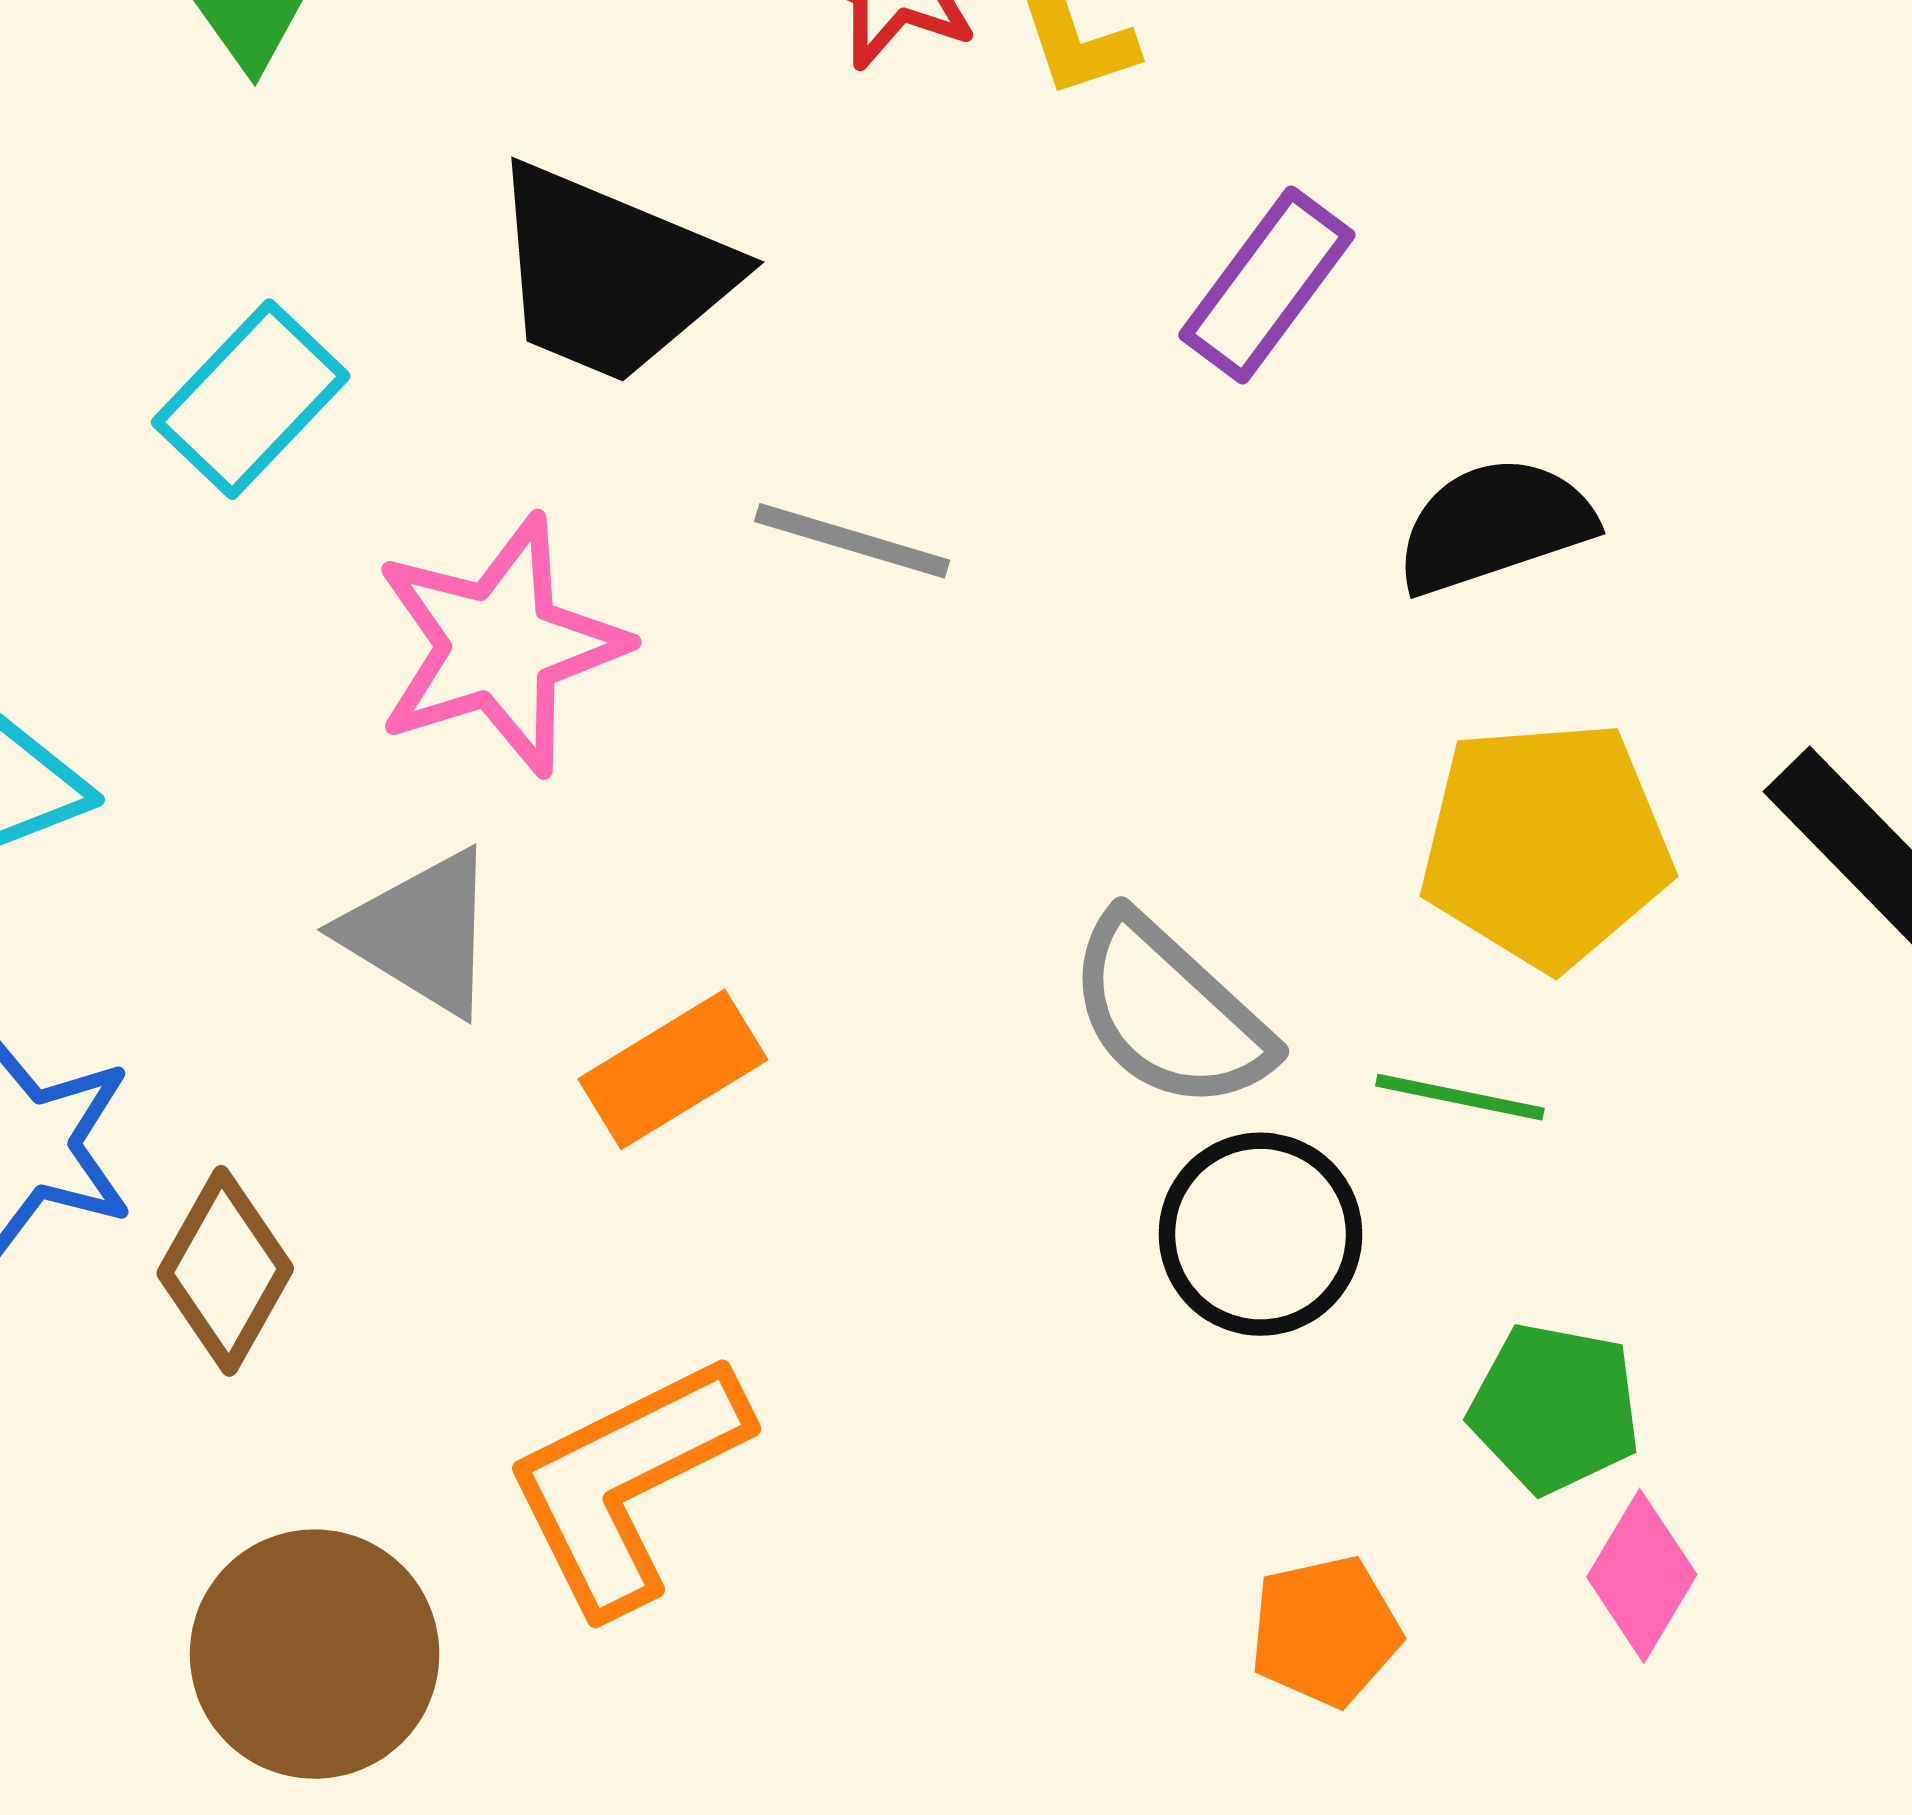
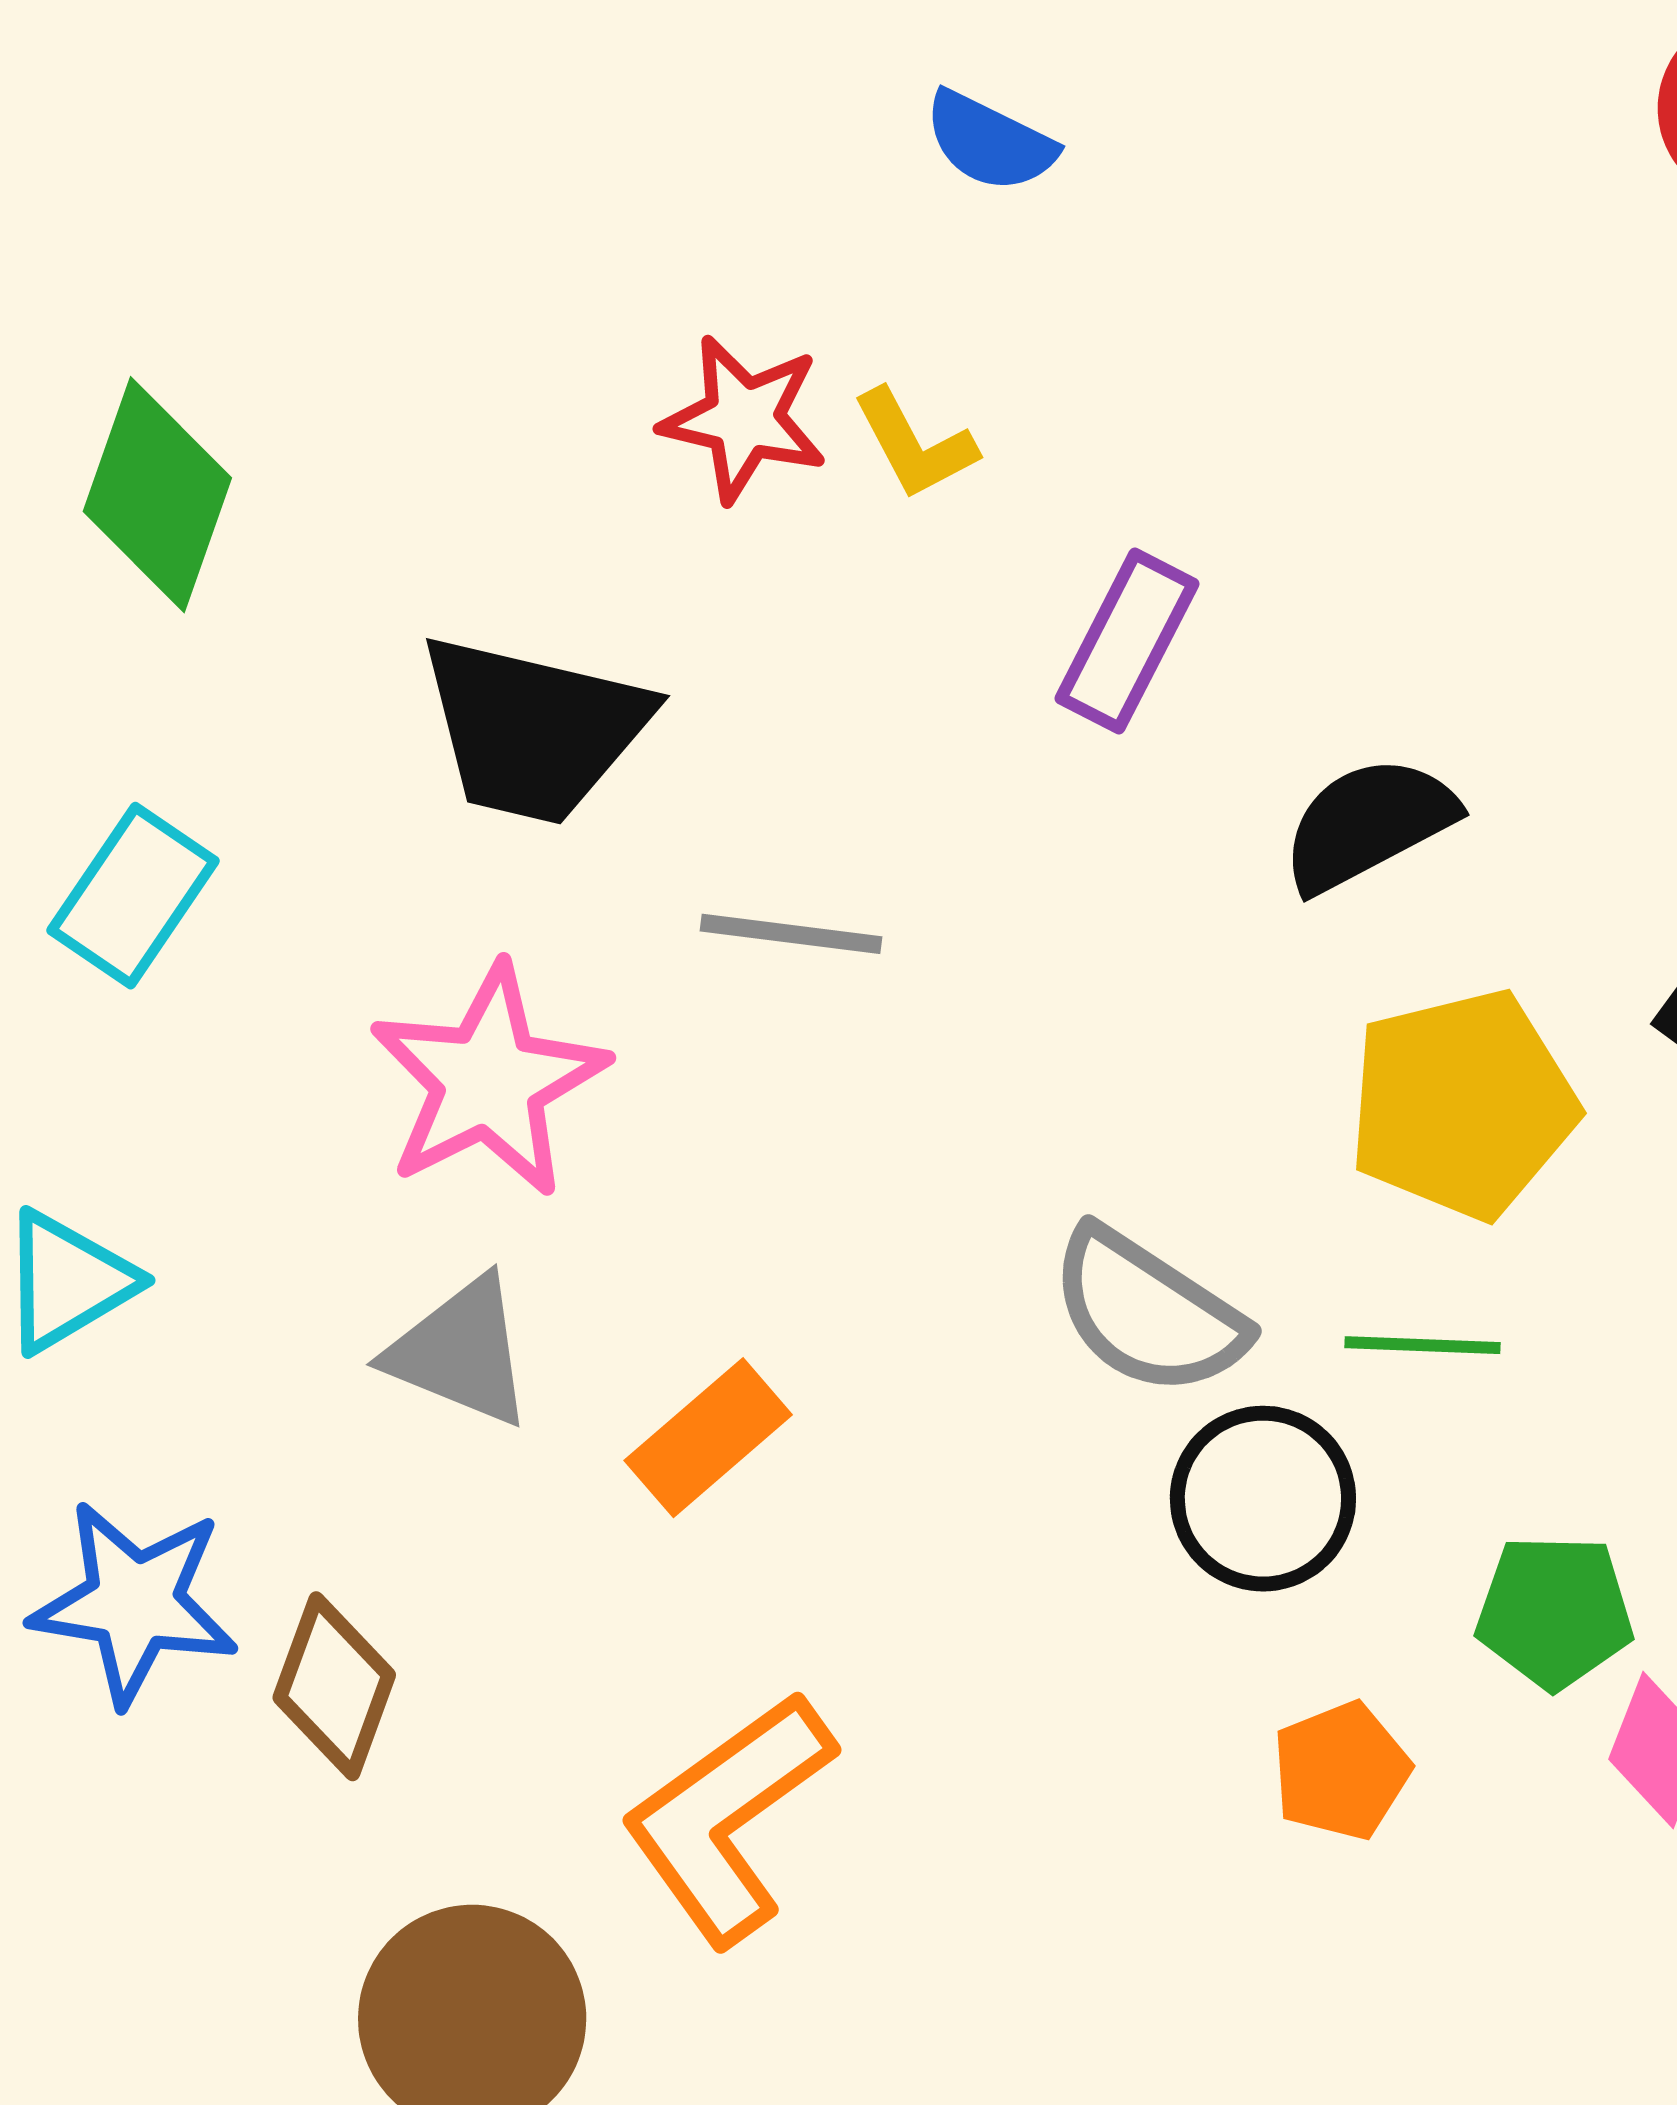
cyan rectangle: (251, 399) -> (133, 896), moved
orange pentagon: (1325, 1631) -> (1341, 1771), moved

